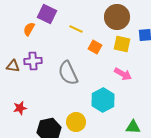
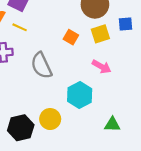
yellow line: (76, 29) -> (20, 27), moved
yellow square: (122, 44) -> (100, 34), turned -30

